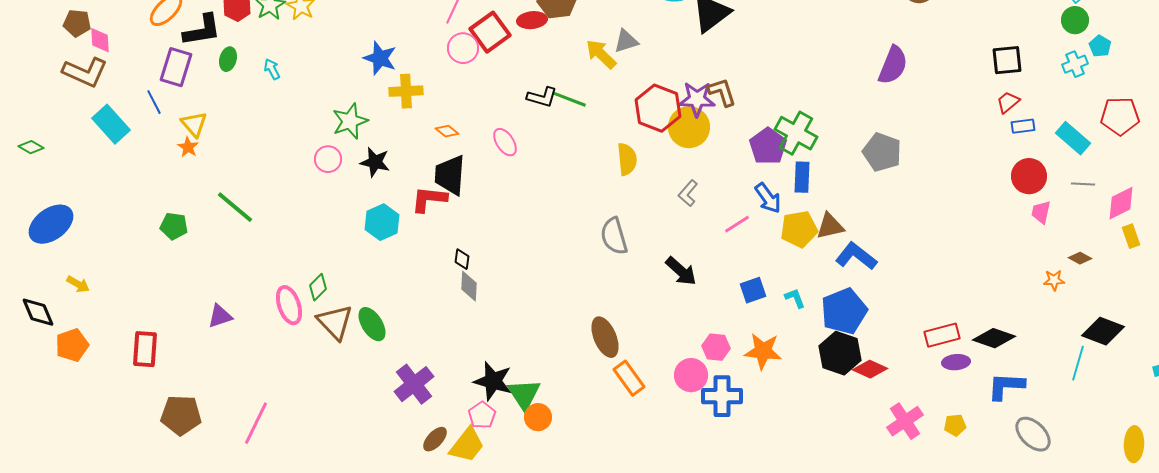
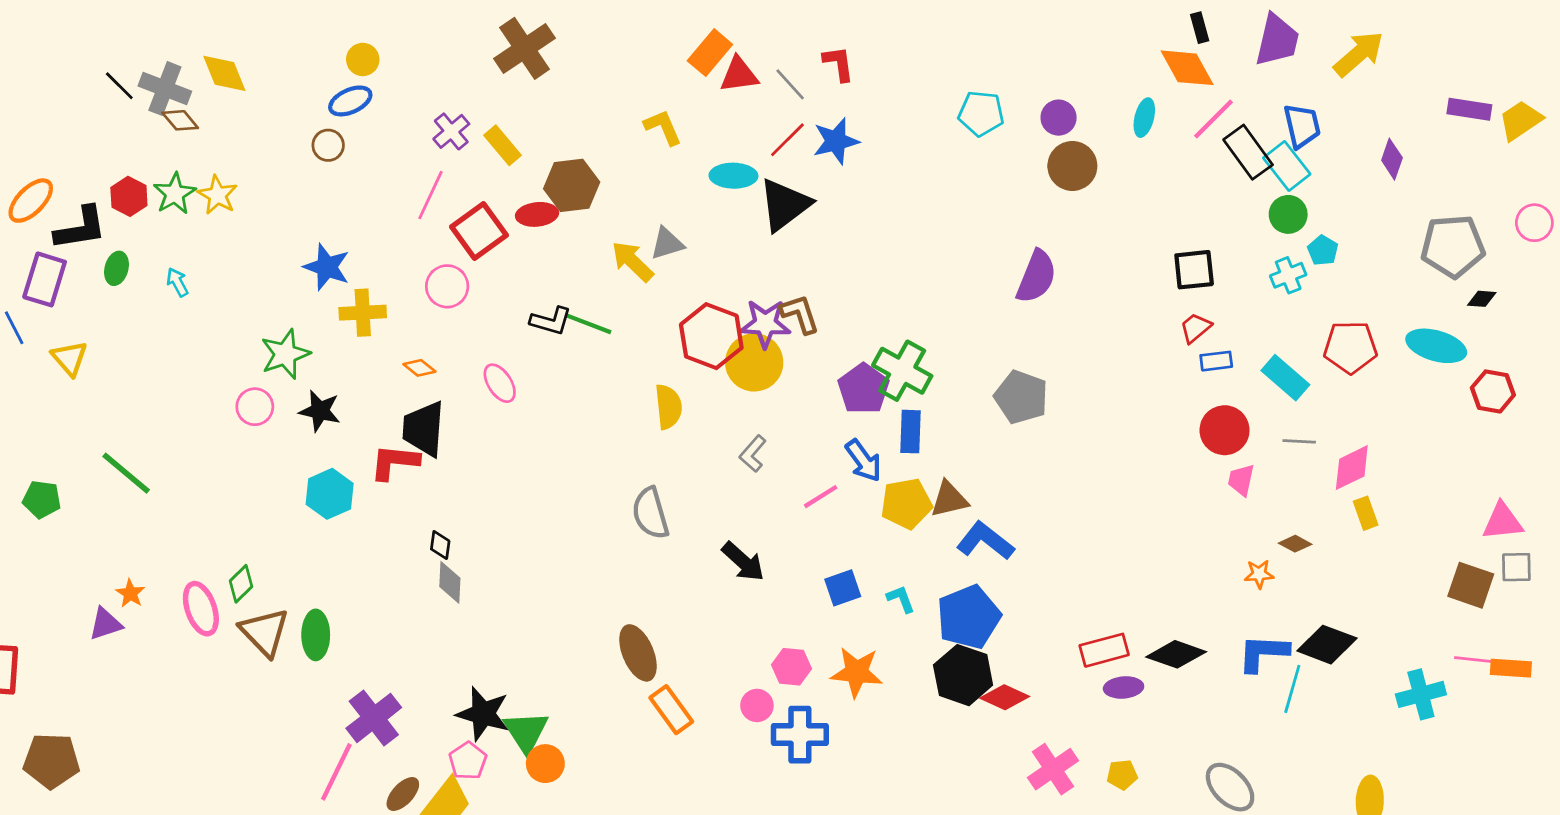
pink circle: (463, 48) -> (447, 286), moved
orange star: (188, 147) -> (130, 593), moved
green ellipse: (372, 324) -> (316, 635), turned 32
pink circle: (691, 375) -> (757, 705), size x0.7
blue L-shape: (1006, 386) -> (1263, 653), moved
pink line: (256, 423) -> (336, 772), moved

